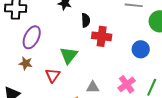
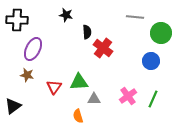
red cross: (102, 36) -> (103, 48), turned 30
blue circle: (141, 49) -> (151, 61), moved
green triangle: (69, 55) -> (79, 82), moved, turned 48

